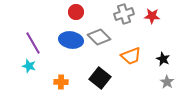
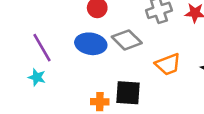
black square: (100, 78) -> (128, 93), turned -35
orange cross: (61, 82) -> (100, 102), moved

